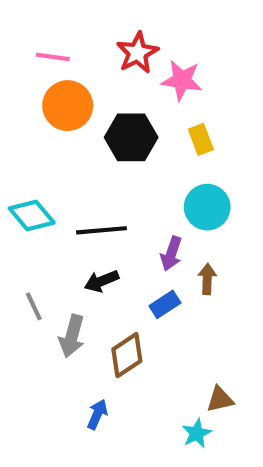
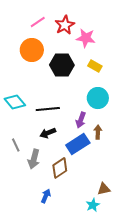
pink line: (53, 57) -> (38, 22), moved, turned -42
yellow rectangle: (201, 139) -> (95, 66), turned -40
blue rectangle: (165, 304) -> (78, 144), size x1.6

